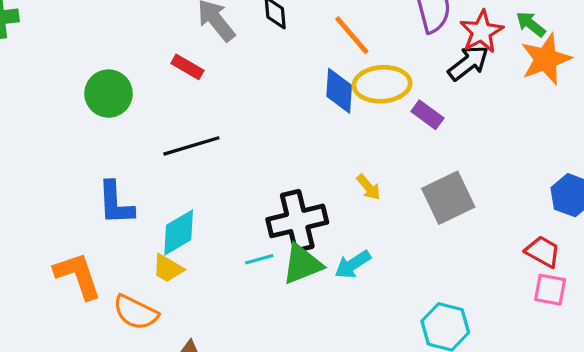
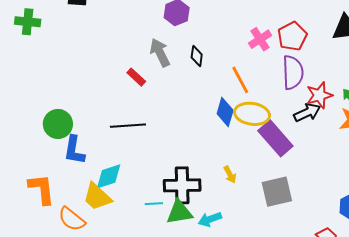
green circle: (109, 94) -> (58, 124), moved
purple rectangle: (427, 115) -> (275, 138), size x1.8
yellow trapezoid: (168, 268) -> (97, 197), size x1.5

